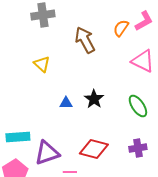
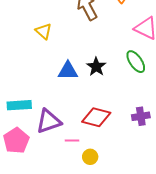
blue triangle: (66, 103) -> (68, 71), size x1.5
green ellipse: (138, 106) -> (136, 62), moved

